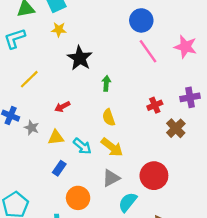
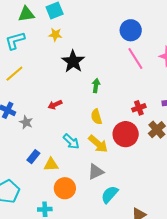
yellow line: (29, 79) -> (14, 74), moved
yellow triangle: (56, 137) -> (51, 165), moved
blue rectangle: (59, 168) -> (33, 157), moved
red circle: (154, 176) -> (126, 134), moved

